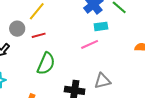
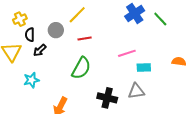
cyan rectangle: (101, 26) -> (144, 68), moved
red line: (39, 35) -> (85, 39), moved

